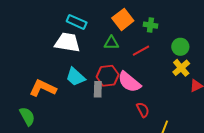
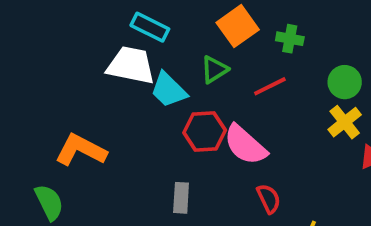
green triangle: (111, 43) -> (214, 70), turned -35
cyan trapezoid: (75, 77) -> (169, 90), moved
gray rectangle: (98, 89) -> (181, 198), moved

